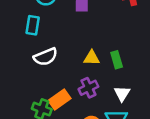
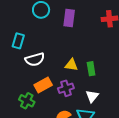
cyan rectangle: (33, 25) -> (18, 41), moved
orange rectangle: (59, 99) -> (43, 85), moved

